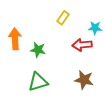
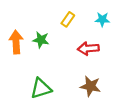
cyan star: (95, 28) -> (102, 19), moved
green star: (38, 50) -> (41, 40), moved

